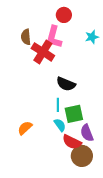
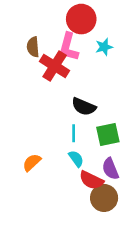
red circle: (64, 15) -> (81, 19), size x1.5
cyan star: (92, 37) -> (104, 47), moved
green square: (74, 114) -> (108, 135), moved

